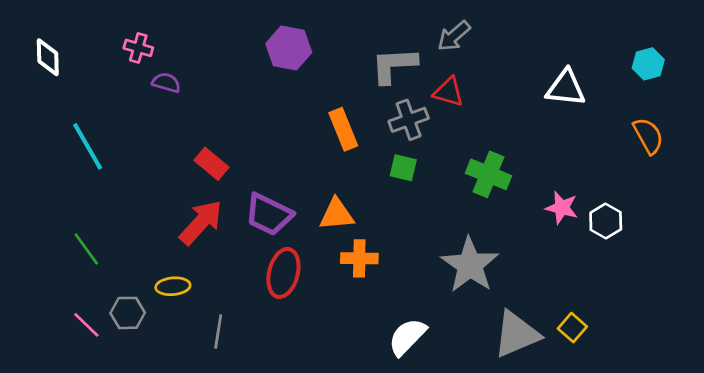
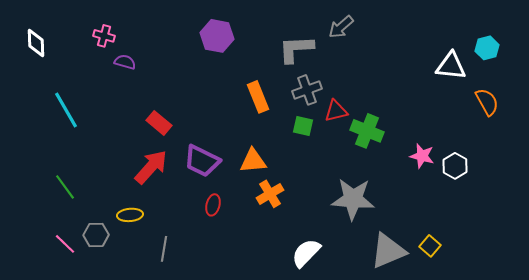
white triangle: (566, 88) -> (451, 66), moved
red triangle: (449, 92) -> (336, 111), moved, turned -30
orange cross: (359, 258) -> (270, 194), turned -32
gray star: (470, 265) -> (353, 199), turned -30
red ellipse: (283, 273) -> (213, 205), size x0.6

